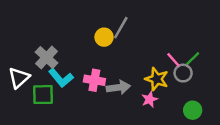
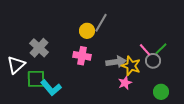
cyan L-shape: (61, 78) -> (51, 88), moved
pink cross: (94, 80) -> (82, 56), moved
gray arrow: (118, 87) -> (116, 62), moved

